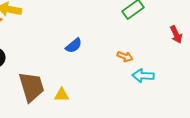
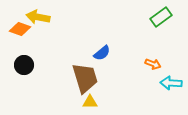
brown trapezoid: (32, 87) -> (85, 78), moved

